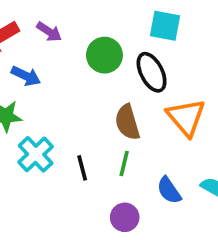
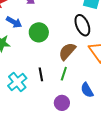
green circle: (104, 55) -> (39, 32), moved
brown semicircle: (127, 122) -> (67, 51), turned 54
cyan cross: (36, 154) -> (17, 82), moved

